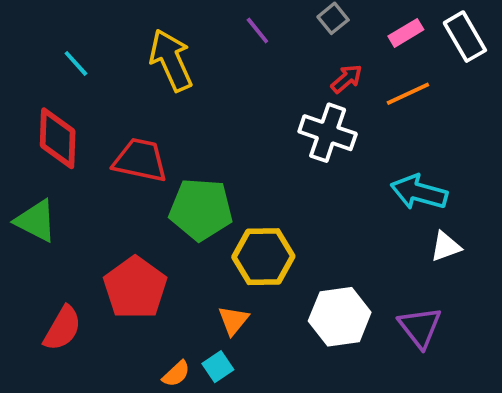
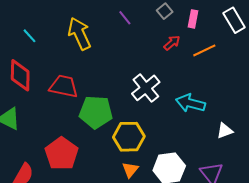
pink rectangle: (406, 33) -> (193, 19), moved, turned -48
white cross: (328, 133) -> (146, 88), moved, turned 32
cyan arrow: (419, 192) -> (190, 103), moved
orange triangle: (233, 320) -> (130, 170), moved

